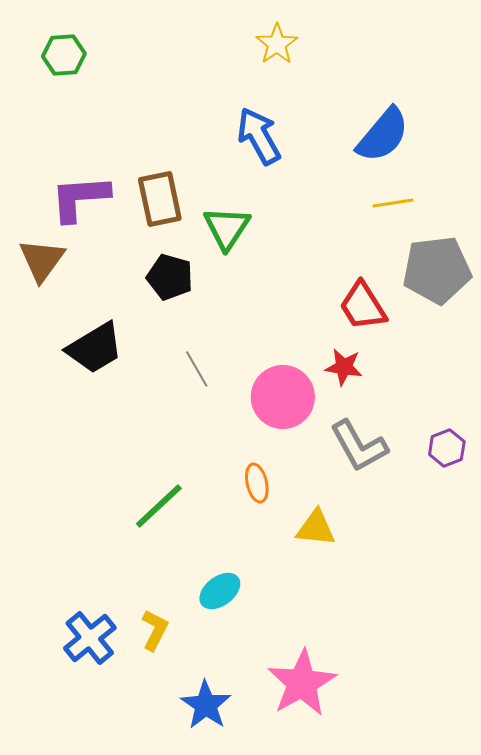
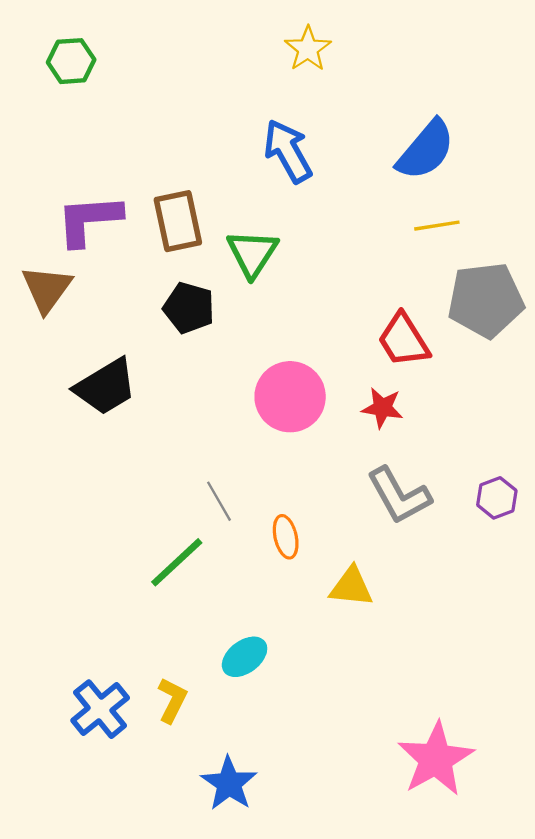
gray line: (197, 369) -> (219, 501), moved
pink circle: (283, 397) -> (290, 397), moved
pink star: (302, 683) -> (436, 759), moved

